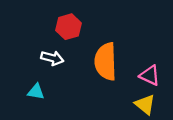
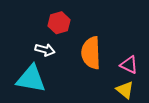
cyan triangle: (36, 92) -> (31, 79), size x2.0

